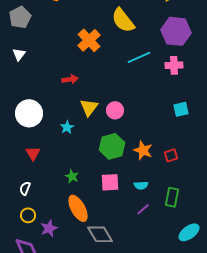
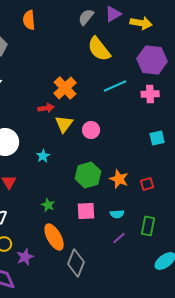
orange cross: (89, 40) -> (65, 88), moved
yellow triangle: (89, 107) -> (64, 124), moved
pink circle: (115, 110) -> (91, 130), moved
gray diamond: (100, 234) -> (76, 263), turned 52

